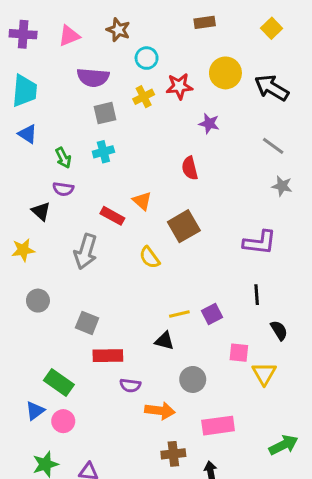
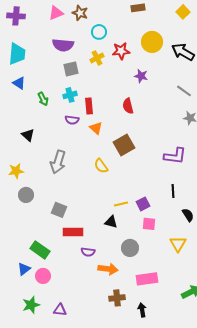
pink triangle: (69, 36) -> (56, 13), moved
purple semicircle: (63, 189) -> (72, 120), moved
red rectangle: (112, 216) -> (89, 106), moved, turned 56
yellow star: (23, 250) -> (16, 171), moved
pink square: (239, 353) -> (149, 224), moved

